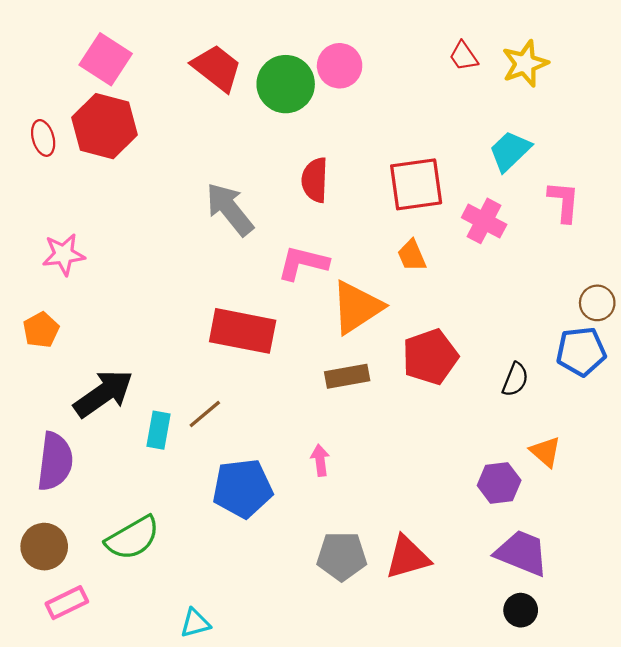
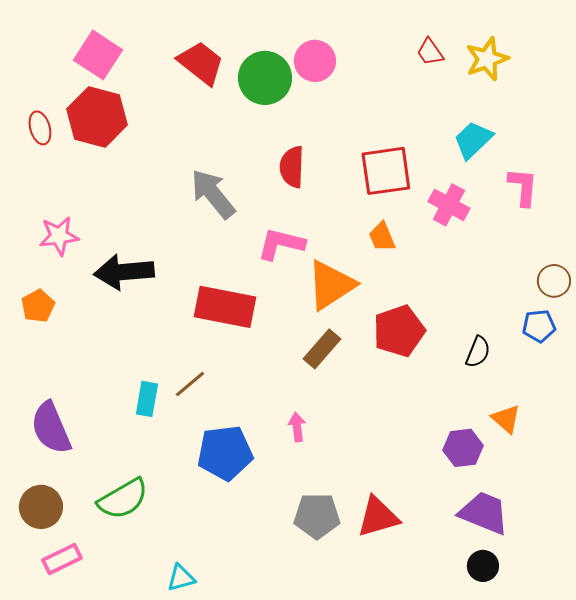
blue pentagon: (581, 351) -> (539, 326), size x0.7
brown rectangle: (347, 376) -> (322, 349), turned -39
black arrow: (103, 393) -> (124, 272), moved, turned -150
purple semicircle: (55, 461) -> (51, 428), turned 150

